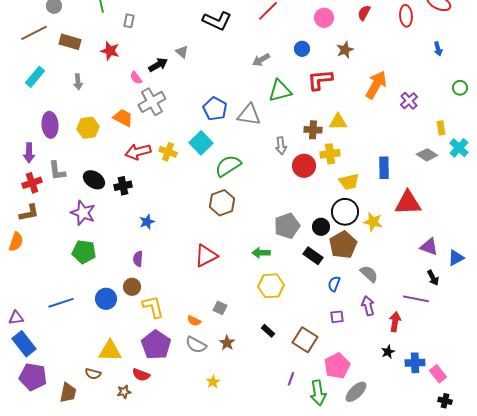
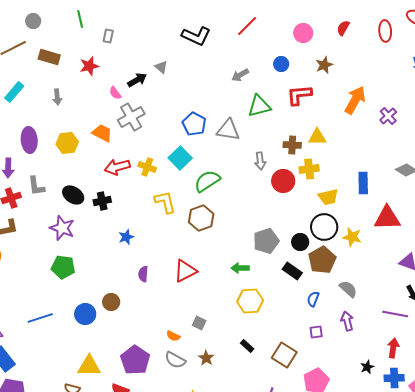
red star: (110, 51) -> (89, 66), turned -30
purple semicircle: (138, 259) -> (143, 274), moved
yellow L-shape: (153, 307) -> (165, 202), moved
red arrow: (395, 322) -> (393, 348), moved

